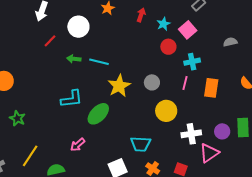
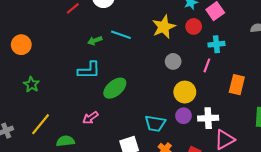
green arrow: (74, 59) -> (95, 41), moved, turned -32
yellow star: (119, 86) -> (164, 27), moved
orange rectangle: (211, 88) -> (237, 85), moved
purple circle: (222, 131) -> (183, 116), moved

